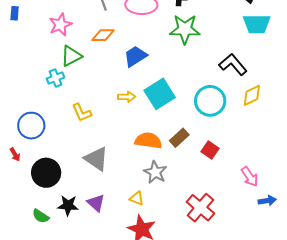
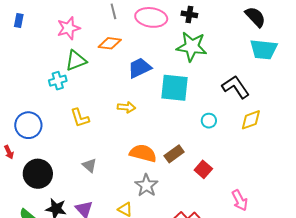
blue rectangle: (15, 13) -> (19, 21), moved
cyan square: (160, 94) -> (175, 88), moved, turned 32
cyan circle: (210, 101) -> (209, 121), size x0.5
gray triangle: (96, 159) -> (89, 165), size x0.6

